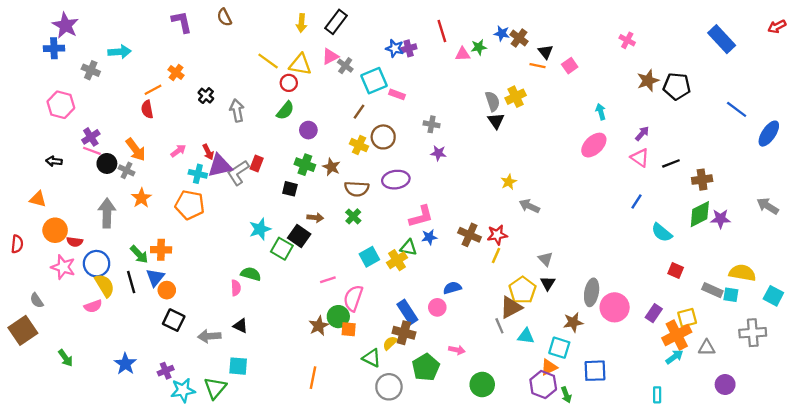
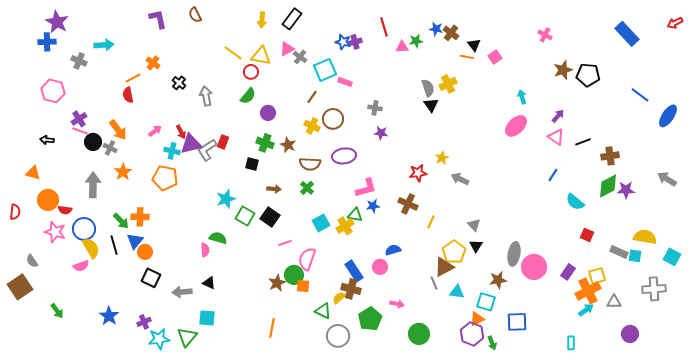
red star: (497, 235) -> (418, 173), moved
black square: (299, 236) -> (270, 217), moved

